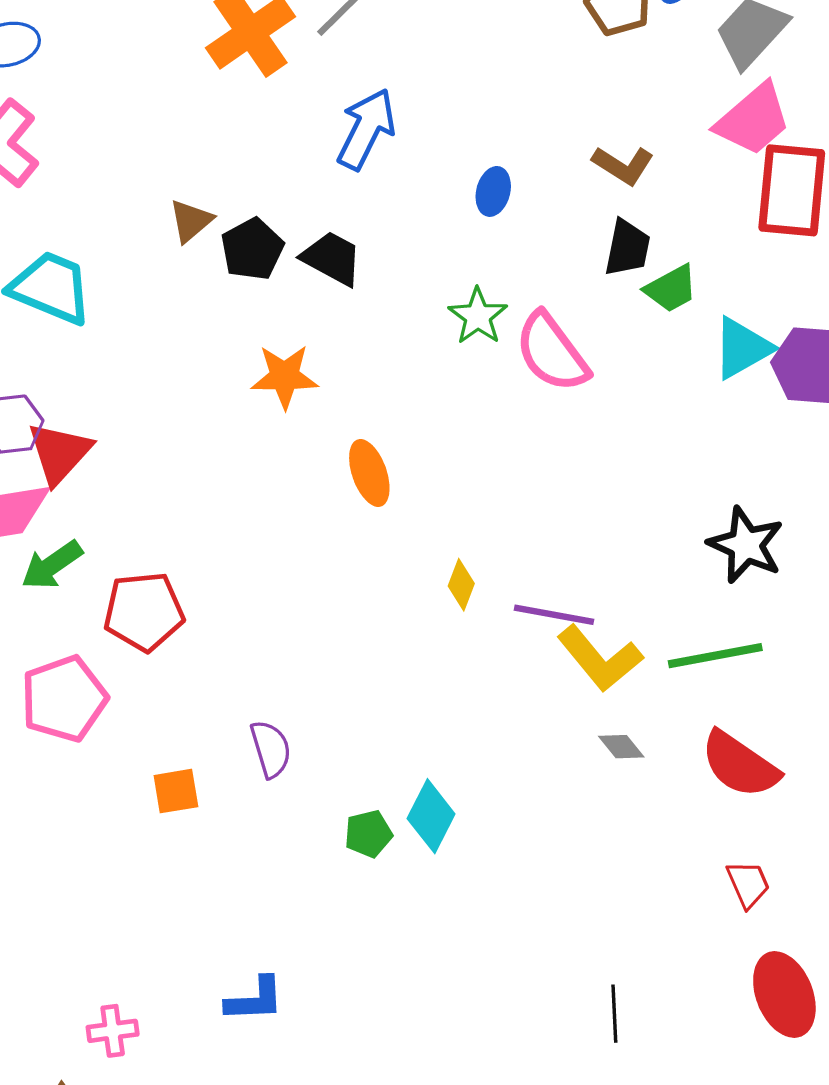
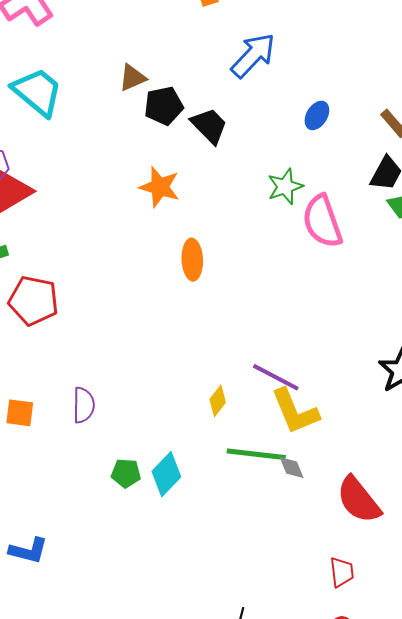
yellow diamond: (461, 585) -> (218, 401), moved
green line: (715, 656) -> (256, 454), moved

